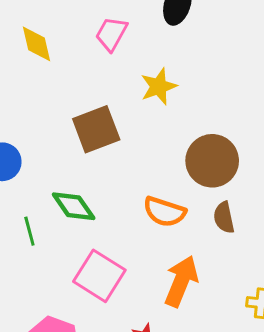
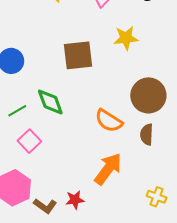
green line: (29, 231) -> (17, 111), turned 60
pink square: (99, 276) -> (29, 141), moved, size x0.7

